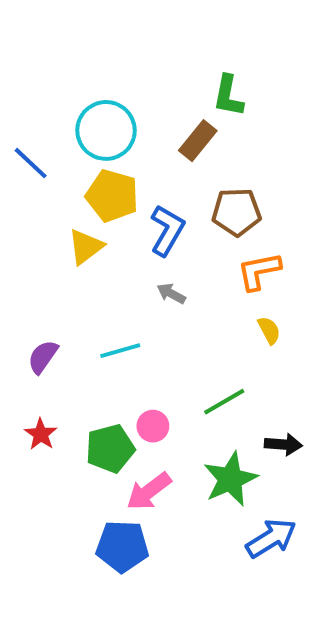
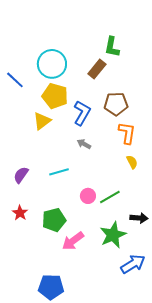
orange L-shape: (259, 271) -> (127, 133), turned 110
pink circle: (153, 426) -> (88, 196), moved
blue pentagon: (122, 546) -> (51, 287), moved

